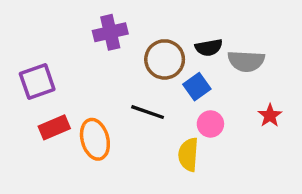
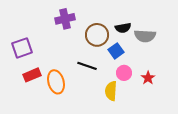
red star: (270, 115) -> (148, 78), moved

